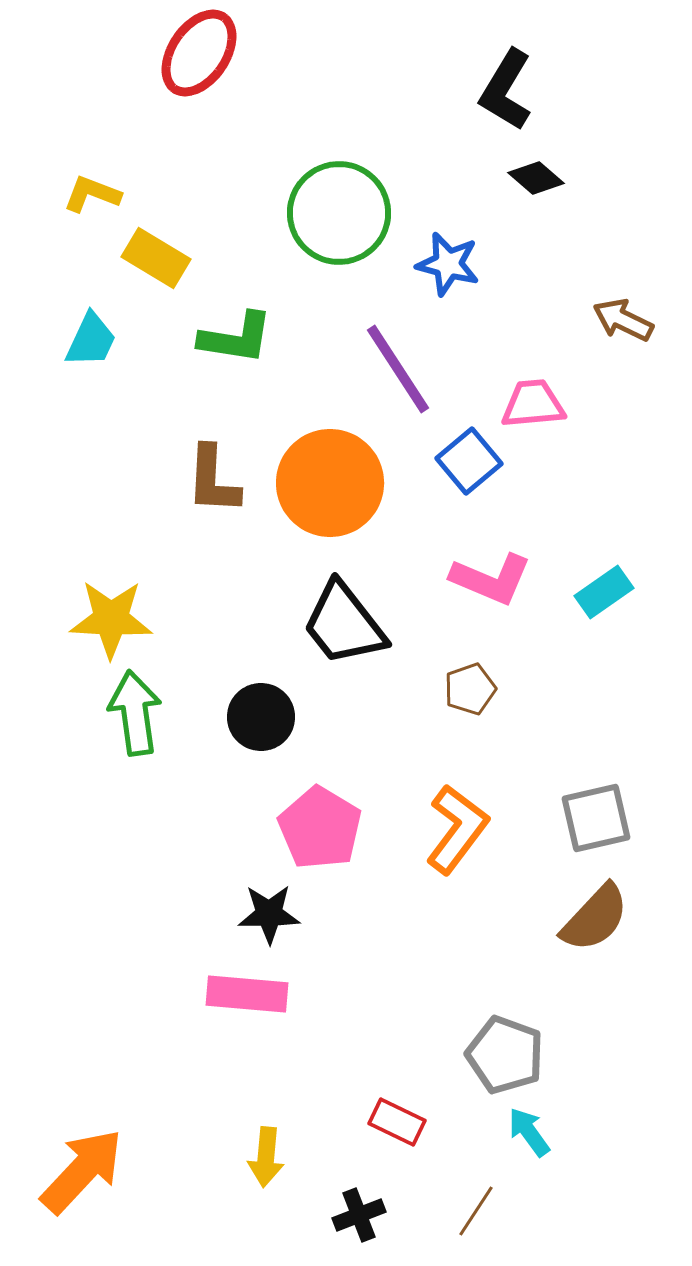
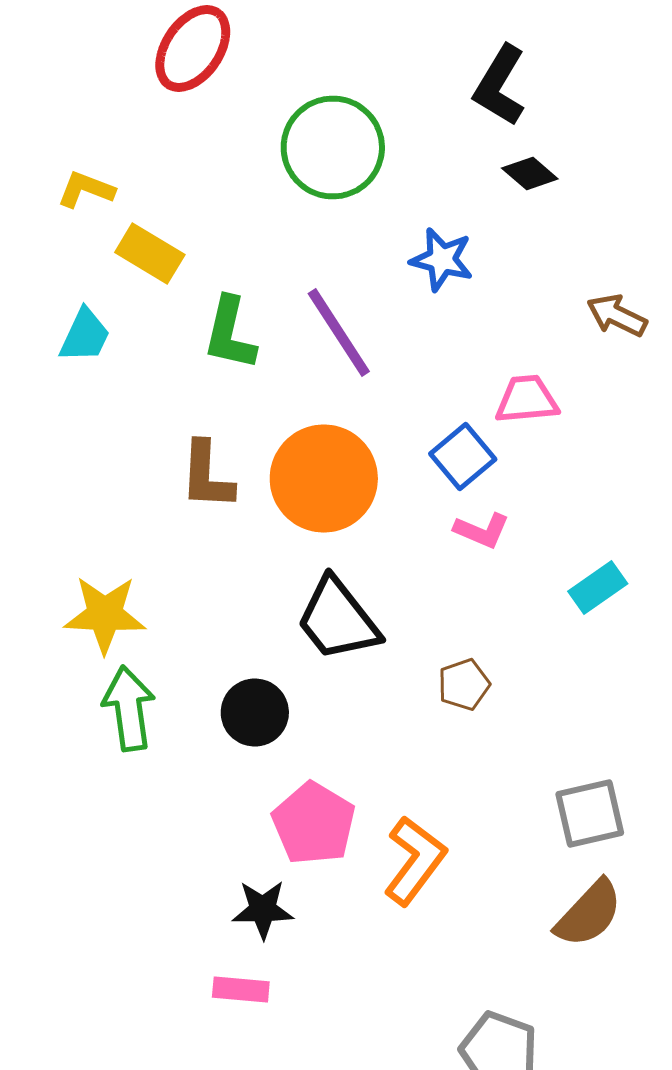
green circle: (339, 213) -> (333, 148), moved
green L-shape: (236, 338) -> (230, 334), turned 94
purple line: (398, 369) -> (339, 332), moved
pink L-shape: (491, 579) -> (482, 530), moved, size x0.7
orange L-shape: (457, 829) -> (415, 860), moved
pink rectangle: (247, 994) -> (241, 990), size x0.7

